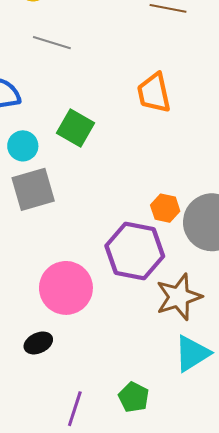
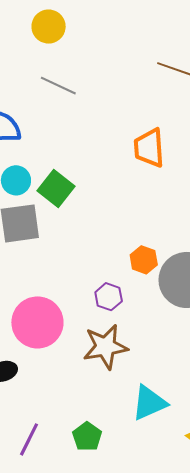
green square: (76, 128) -> (56, 189), moved
purple hexagon: (135, 251) -> (109, 297), size x0.5
brown star: (179, 297) -> (105, 347), moved

